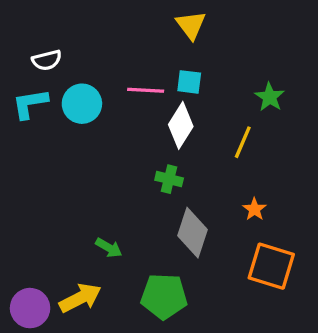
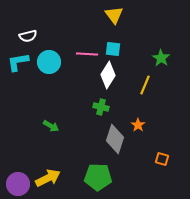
orange star: (254, 209) -> (138, 125), moved
green arrow: (109, 248) -> (51, 126), moved
orange square: (271, 266) -> (162, 159), size x0.5

